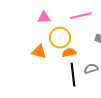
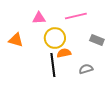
orange triangle: (39, 52) -> (16, 40), moved
black line: (73, 75) -> (53, 65), moved

